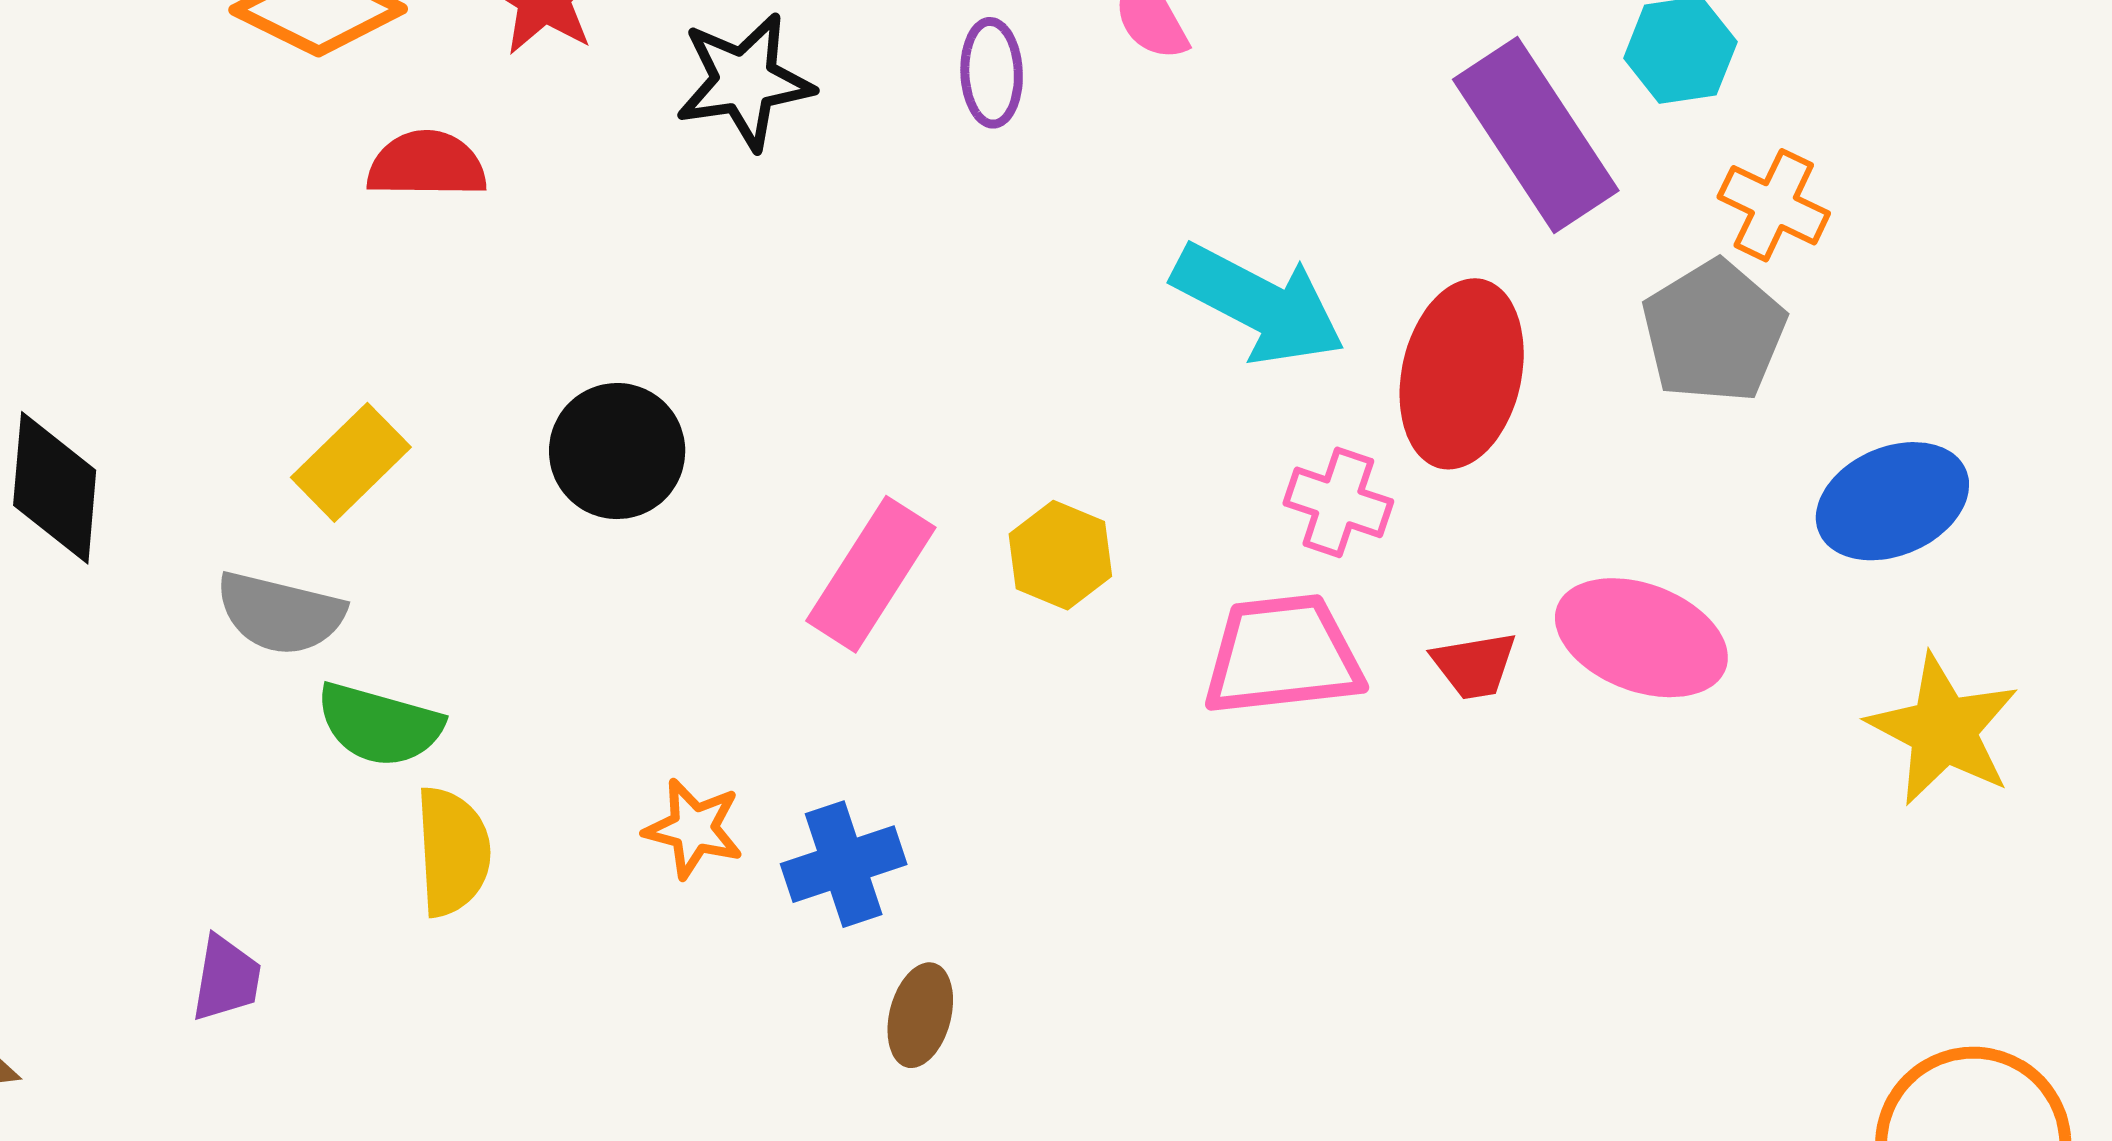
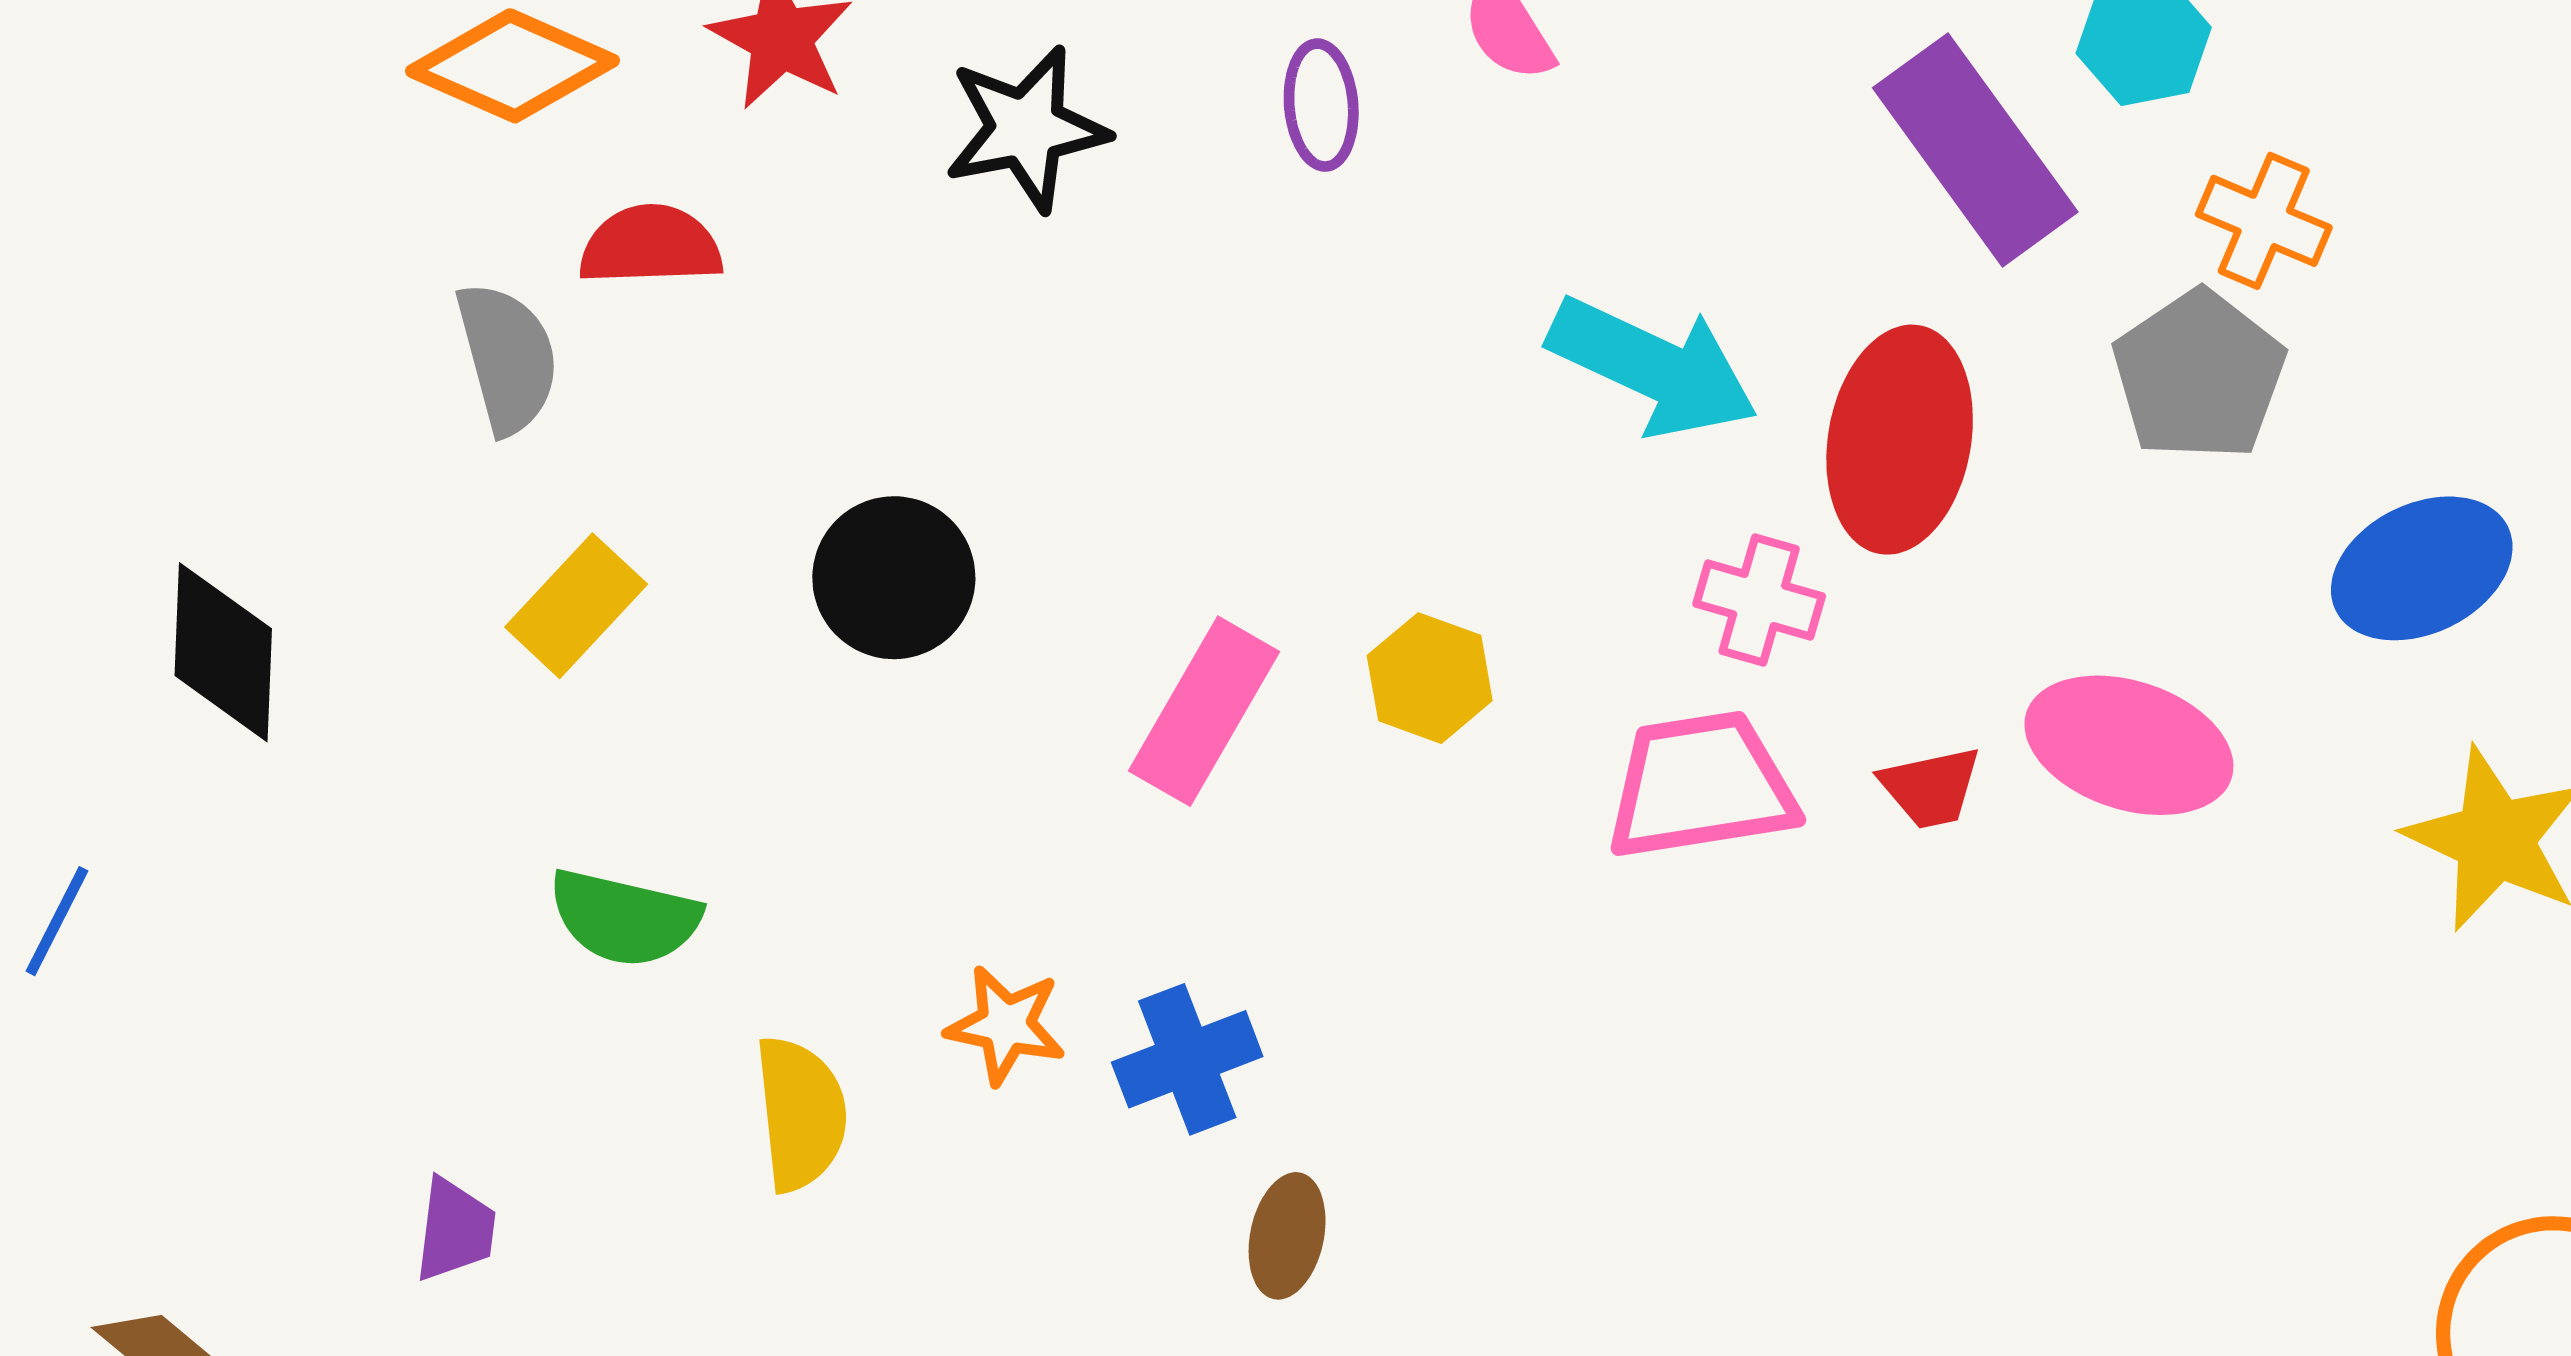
gray semicircle: (280, 613) -> (507, 358), moved, turned -116
yellow semicircle: (453, 851) -> (801, 1114), moved

